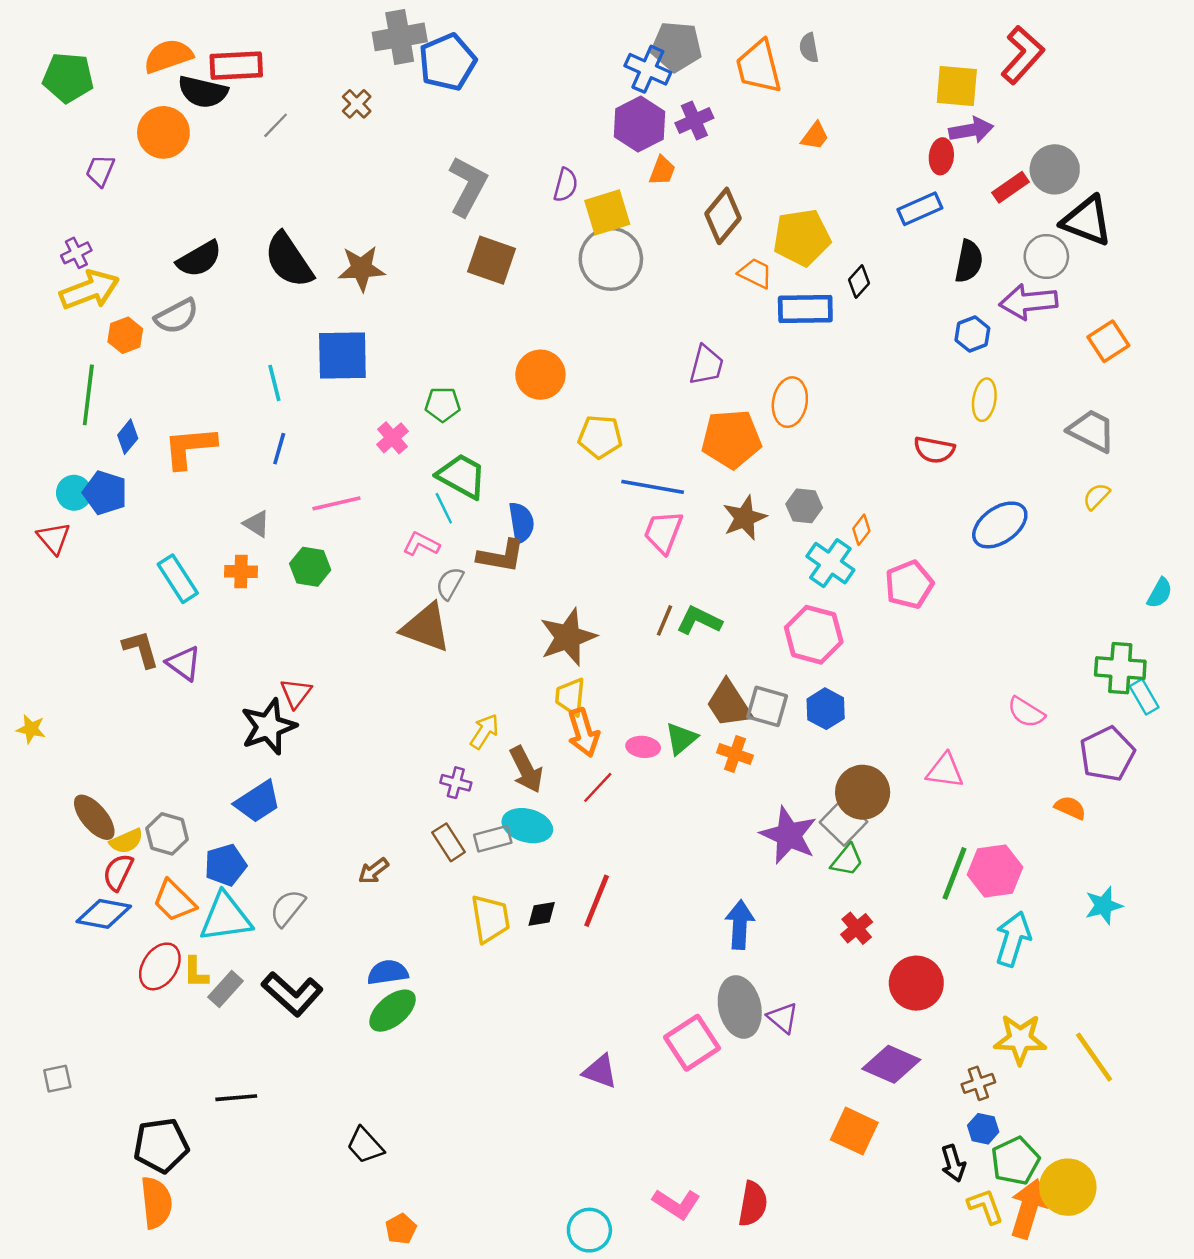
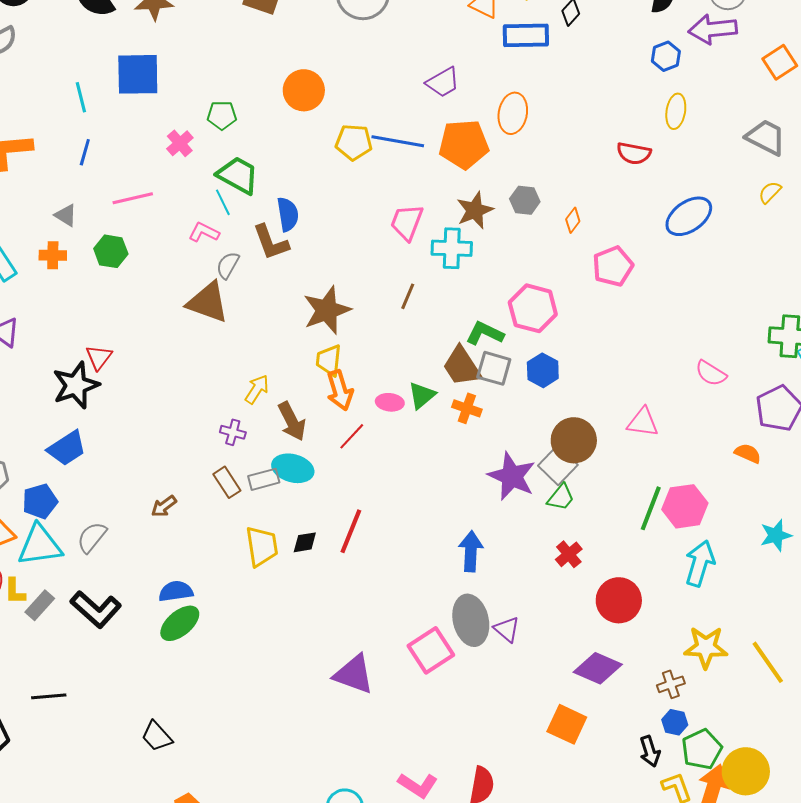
purple trapezoid: (706, 365) -> (443, 82), turned 45
blue line: (653, 487) -> (398, 141), moved
brown L-shape: (501, 556) -> (271, 242), turned 60
cyan cross: (830, 563) -> (452, 248), moved, turned -33
green L-shape: (699, 620) -> (485, 333), moved
purple triangle: (600, 1071) -> (354, 674), size x1.4

